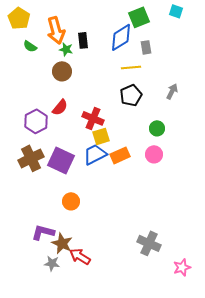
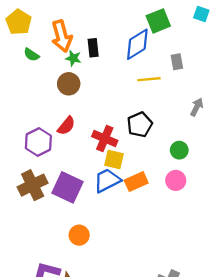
gray rectangle: (146, 47) -> (177, 62), moved
black pentagon: (131, 95) -> (140, 125), moved
yellow square: (101, 136) -> (114, 159), turned 30

